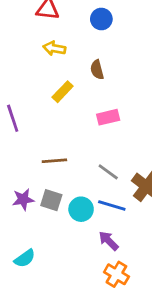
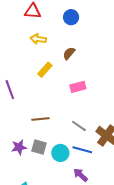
brown semicircle: (97, 70) -> (69, 53), turned 56

